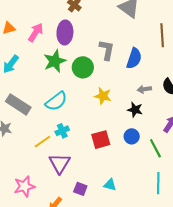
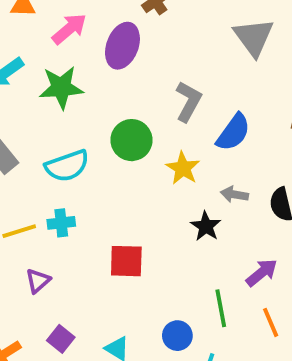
green star: (55, 61) -> (61, 87), moved
green circle: (83, 67) -> (131, 140), moved
yellow star: (103, 96) -> (183, 168), moved
blue circle: (132, 136) -> (177, 336), moved
purple triangle: (60, 163) -> (38, 281), size x0.6

